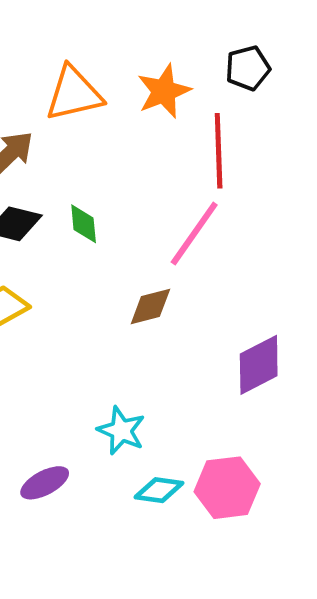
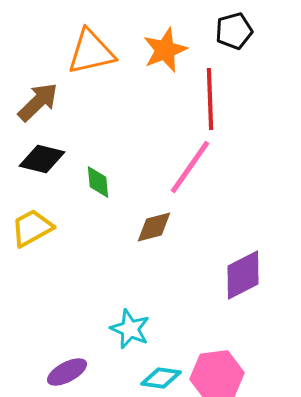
green diamond: (84, 224) -> (98, 182), moved

